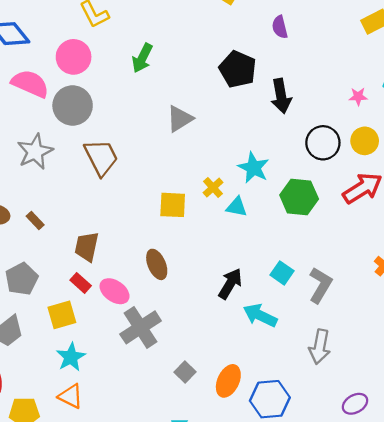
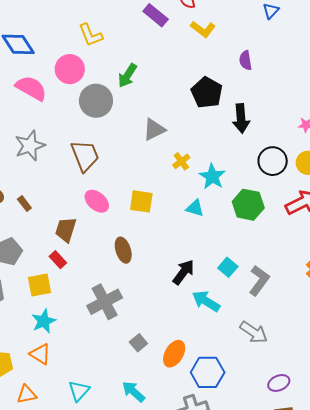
gray circle: (73, 106) -> (96, 101), moved
yellow cross: (213, 188) -> (181, 161), moved
pink ellipse: (115, 291) -> (97, 201), moved
gray arrow: (320, 347) -> (254, 332), turned -72

